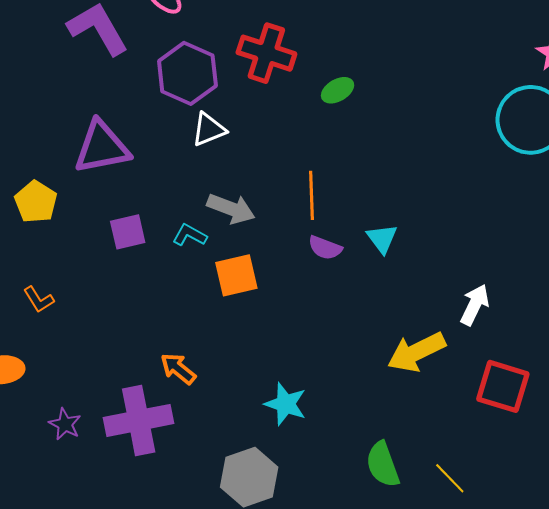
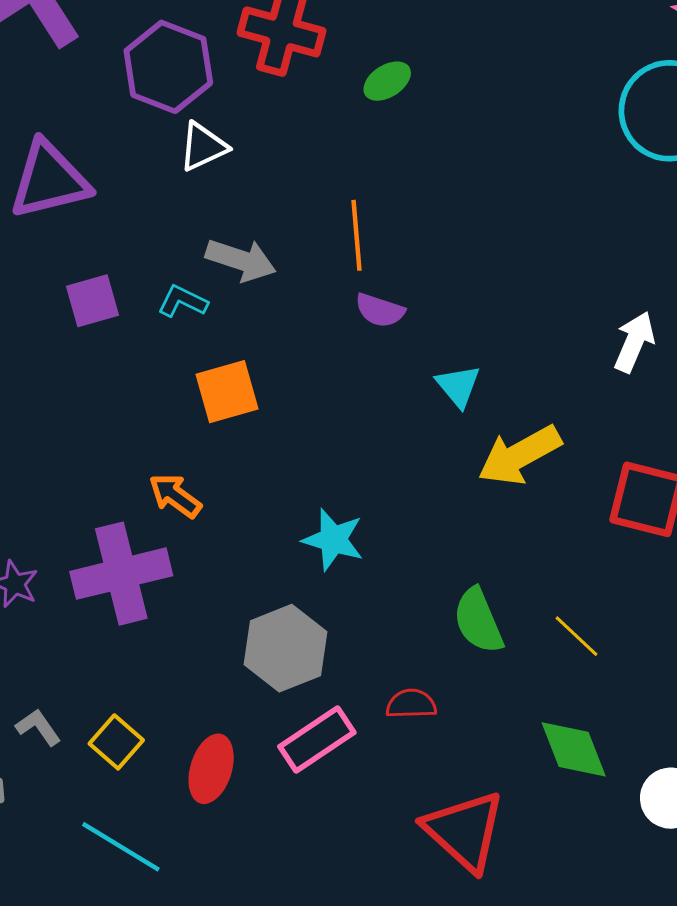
cyan triangle: (382, 239) -> (458, 386), moved
orange square: (236, 275) -> (227, 392), moved
white arrow: (475, 305) -> (634, 342), moved

